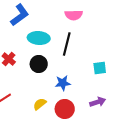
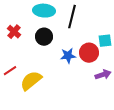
yellow semicircle: (40, 104) -> (31, 81), moved, size x1.6
red circle: (65, 109) -> (89, 53), moved

